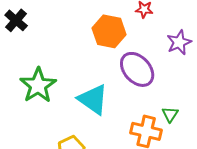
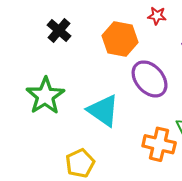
black cross: (16, 20) -> (59, 31), moved

